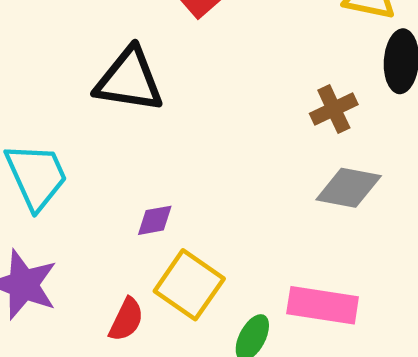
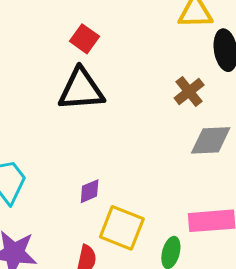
black triangle: (129, 80) -> (81, 90), moved

